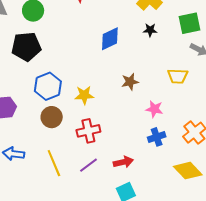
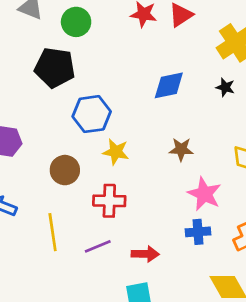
blue hexagon: (48, 86) -> (92, 114), moved
pink star: (154, 109) -> (204, 194), size x1.4

